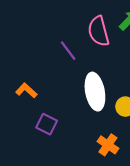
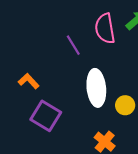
purple square: (47, 124) -> (46, 116), size x1.4

